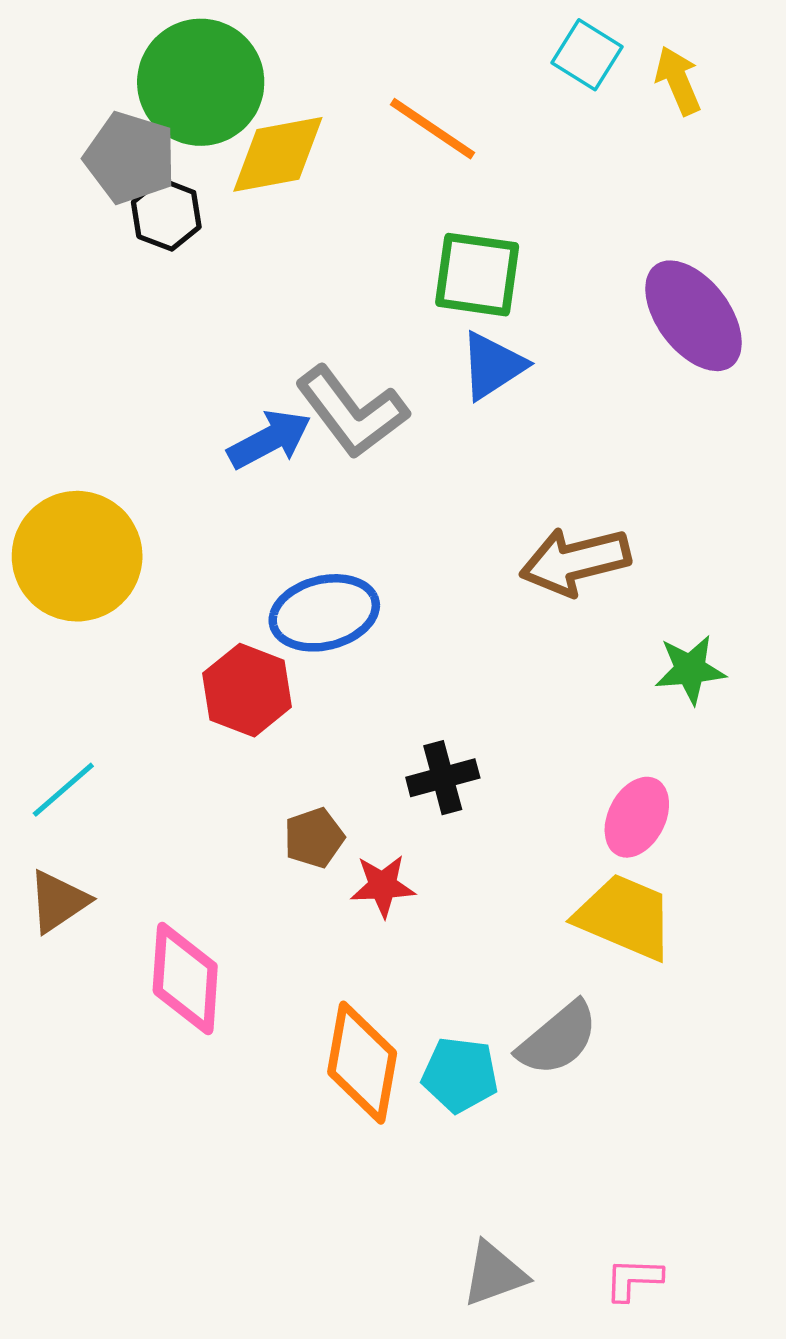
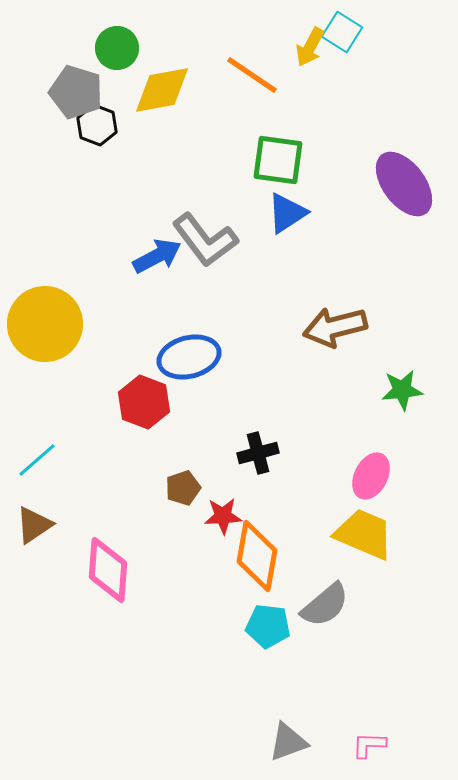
yellow arrow: (678, 81) -> (310, 47), moved, turned -129
green circle: (201, 82) -> (117, 48), size x0.6
orange diamond: (362, 1063) -> (257, 556), moved

